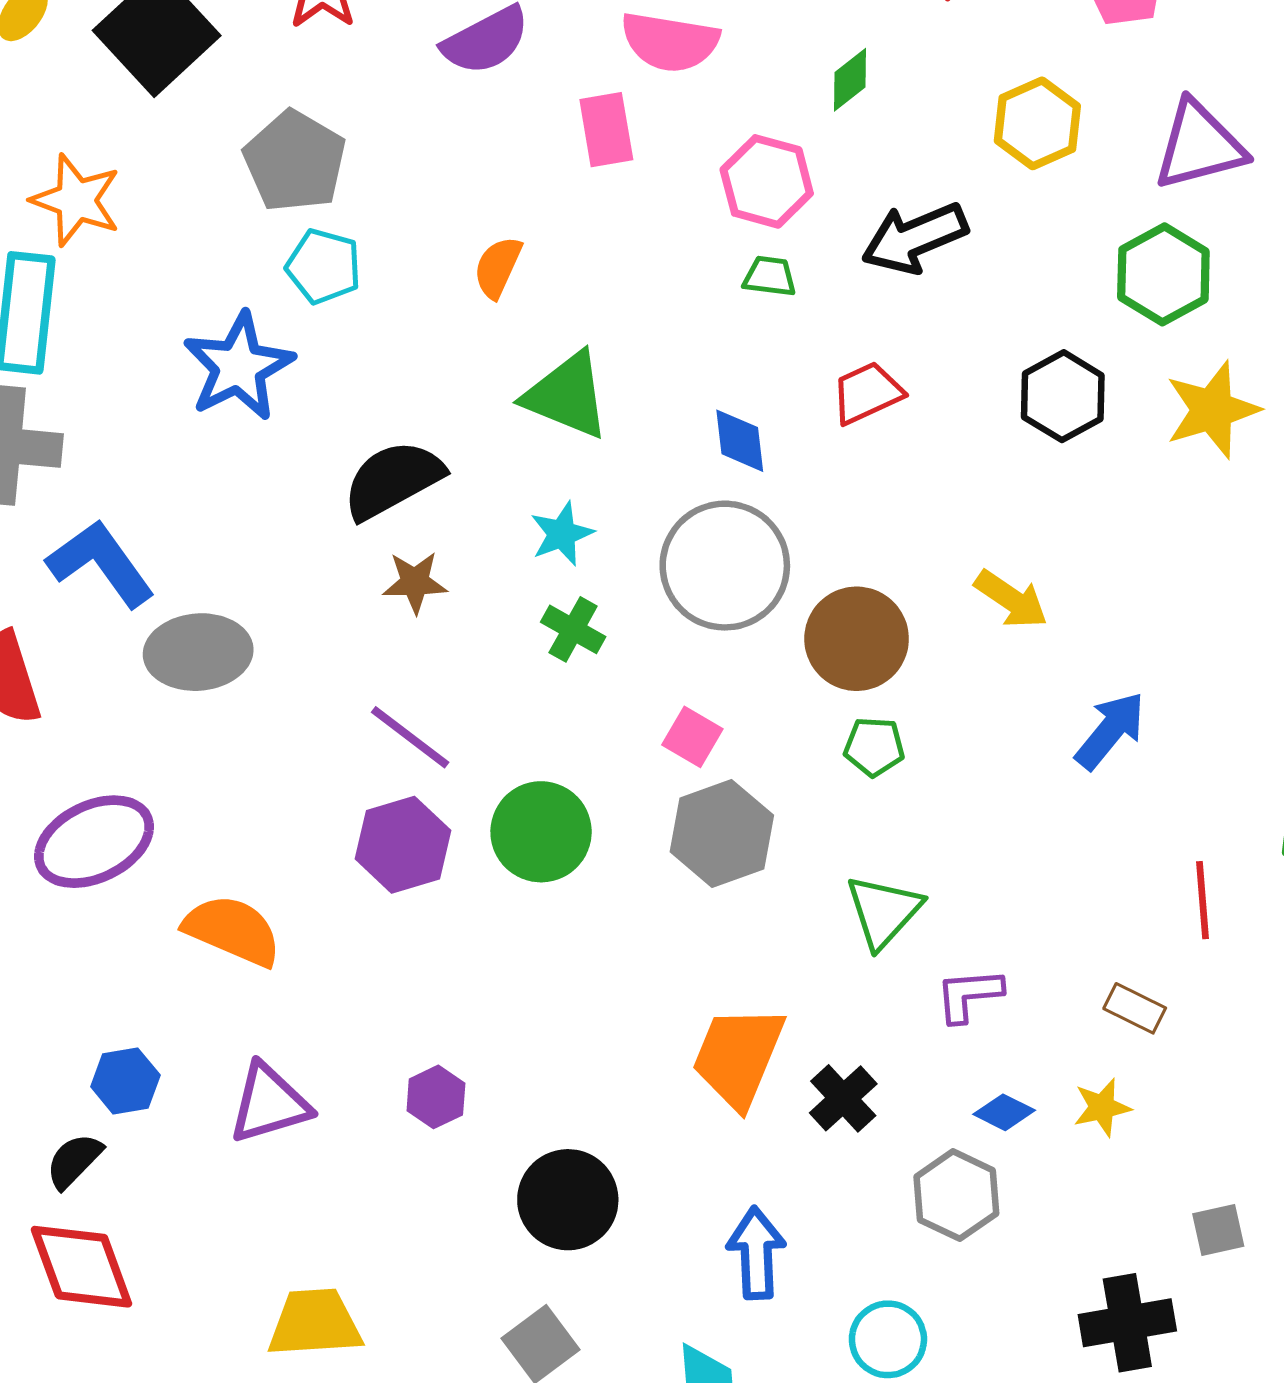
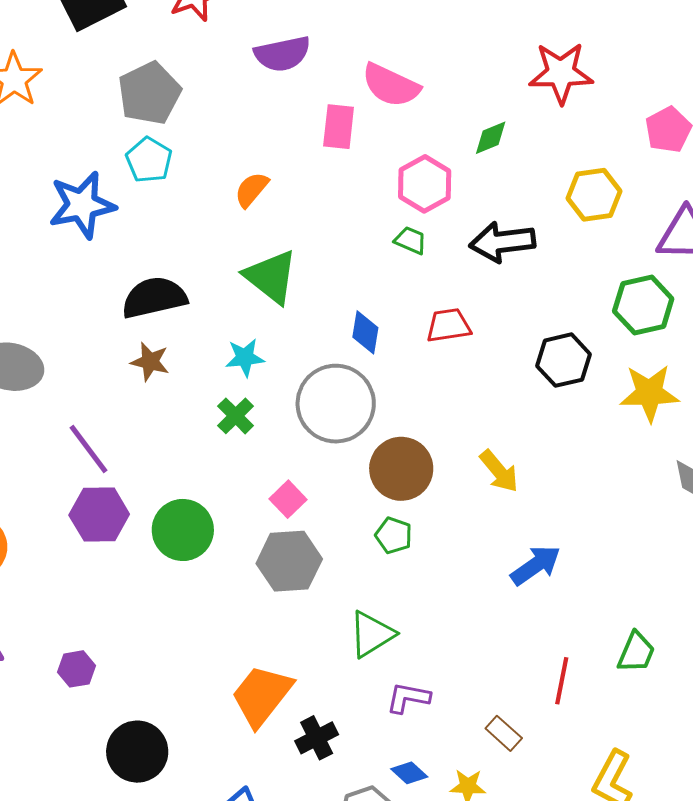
purple line: (410, 737) -> (88, 449), moved

